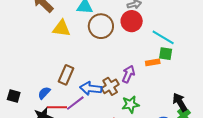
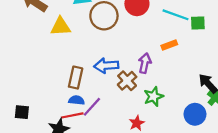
green square: (166, 54) -> (198, 23), moved
blue arrow: (91, 88) -> (106, 66), moved
blue semicircle: (44, 93) -> (77, 100), moved, turned 64

